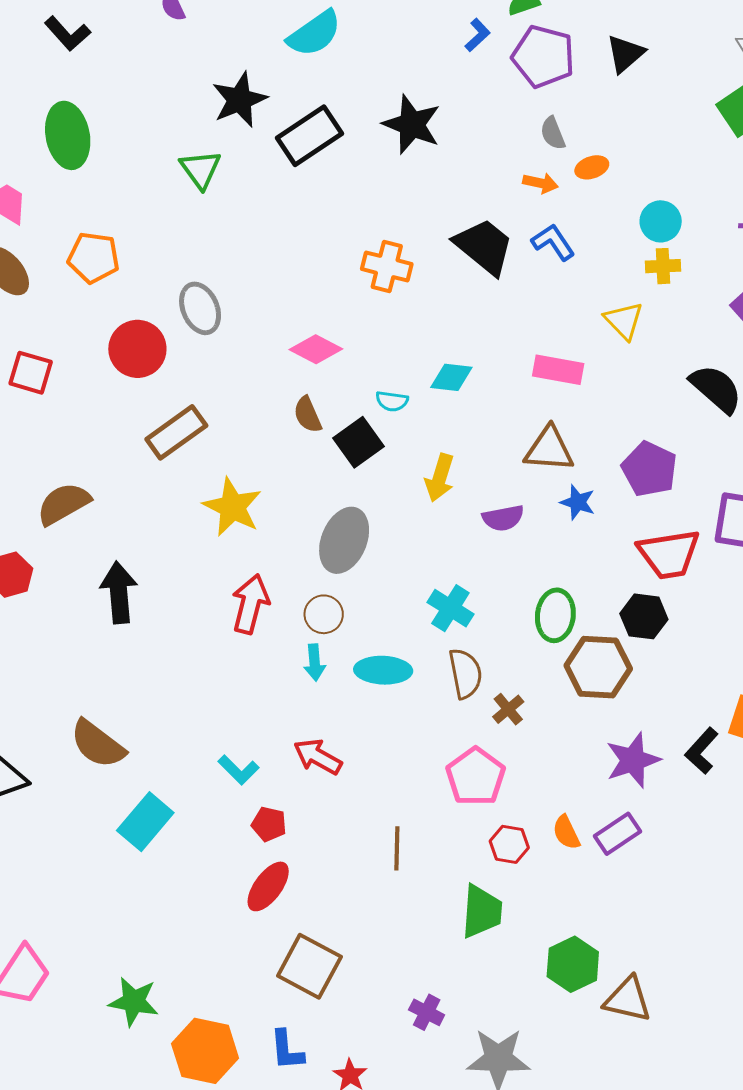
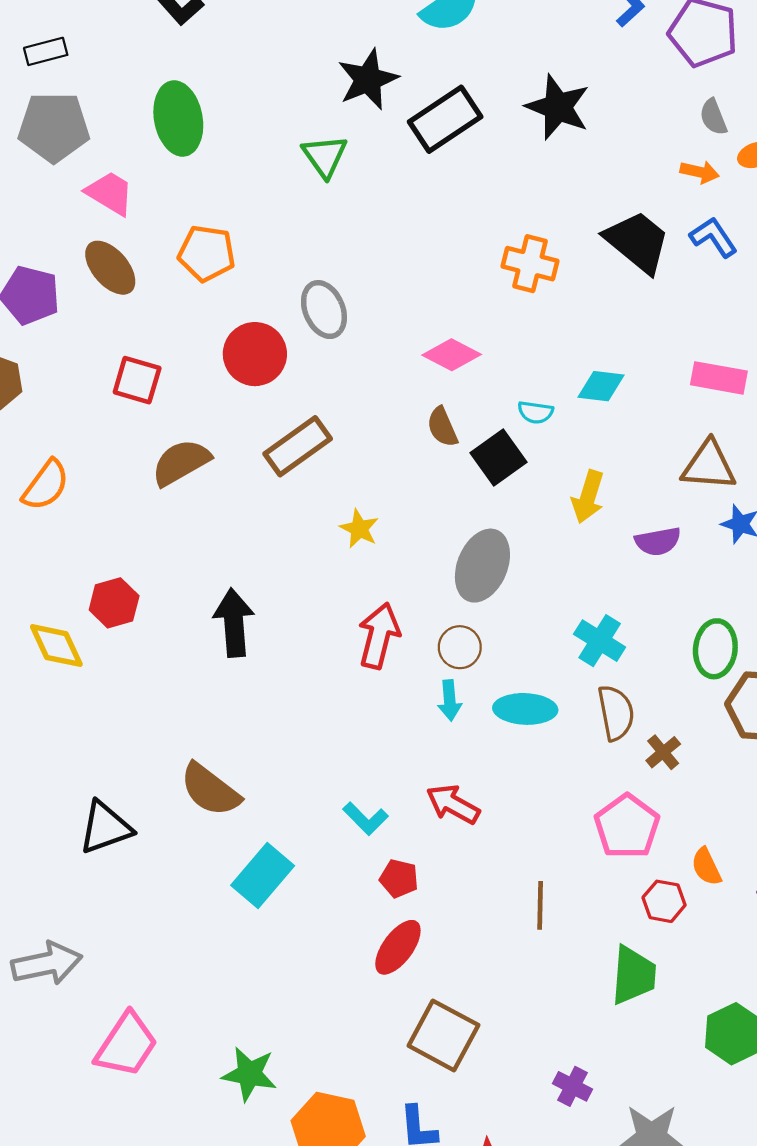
brown semicircle: (63, 504) -> (181, 462), moved
yellow star: (232, 507) -> (359, 529), size x0.6
orange semicircle: (566, 832) -> (706, 867), moved

